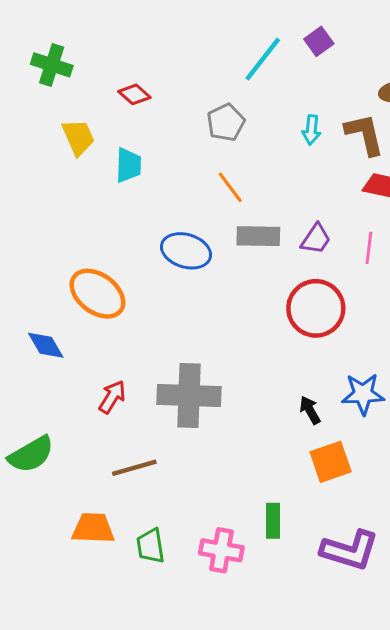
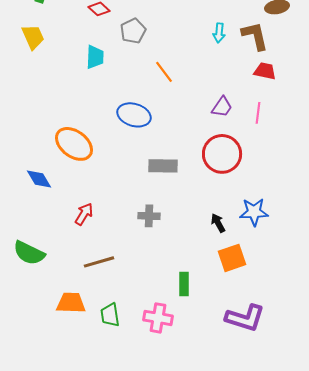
gray pentagon: (226, 122) -> (133, 31), moved
yellow trapezoid: (78, 137) -> (33, 37), moved
gray rectangle: (258, 236) -> (163, 166), moved
gray cross: (189, 395) -> (149, 216), moved, size x0.5
green semicircle: (31, 454) -> (29, 253), turned 56
green rectangle: (273, 521) -> (184, 284), moved

